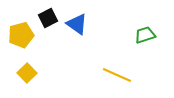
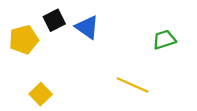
yellow square: (27, 73) -> (41, 94), moved

